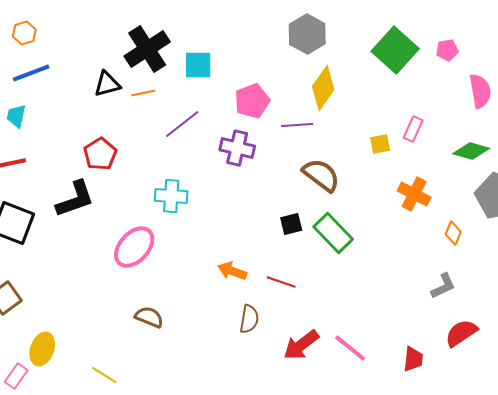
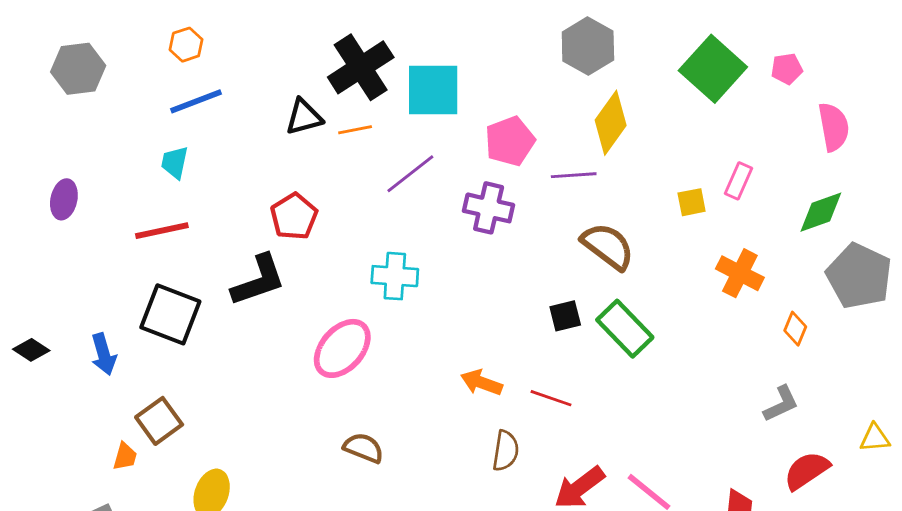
cyan square: (198, 65) -> (433, 90), size x1.4
green diamond: (471, 151) -> (821, 212), turned -36

